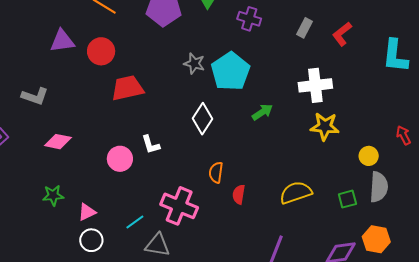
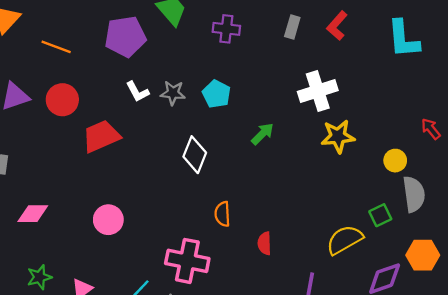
cyan pentagon: (230, 71) -> (217, 94), size x0.6
white L-shape: (151, 145) -> (138, 92), moved
yellow semicircle: (296, 193) -> (345, 240), moved
red semicircle: (239, 194) -> (265, 243), moved

